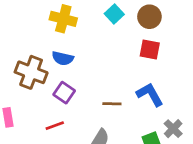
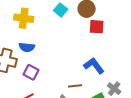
red square: (150, 49) -> (97, 27), moved
brown line: (112, 104) -> (75, 86), moved

